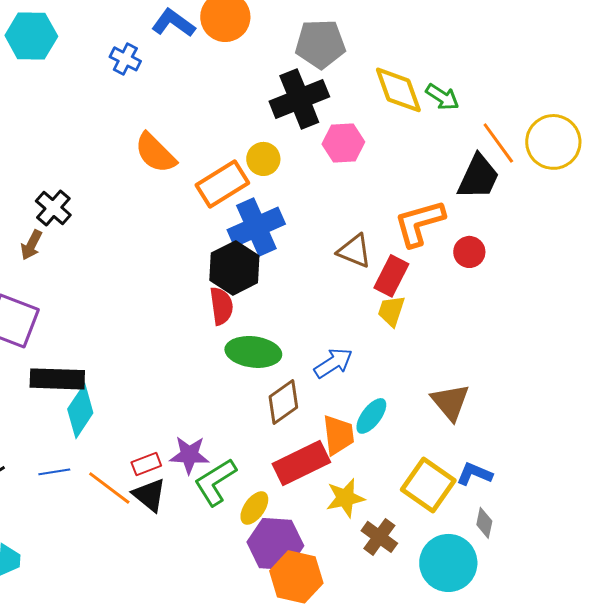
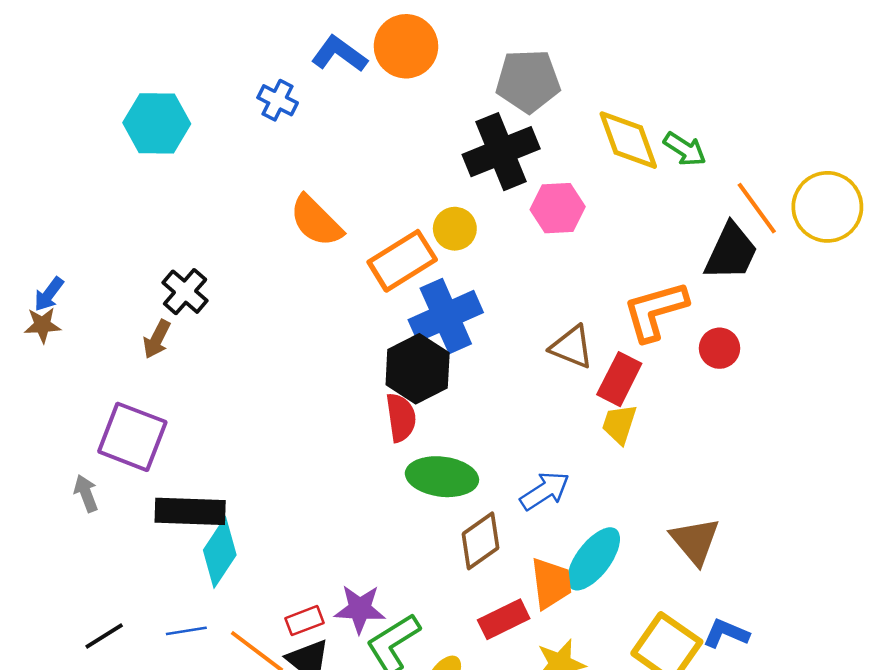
cyan hexagon: (31, 36) -> (157, 123), moved
cyan ellipse: (371, 416) -> (594, 559), size x1.4
red rectangle: (301, 463) -> (504, 619), size x0.7

